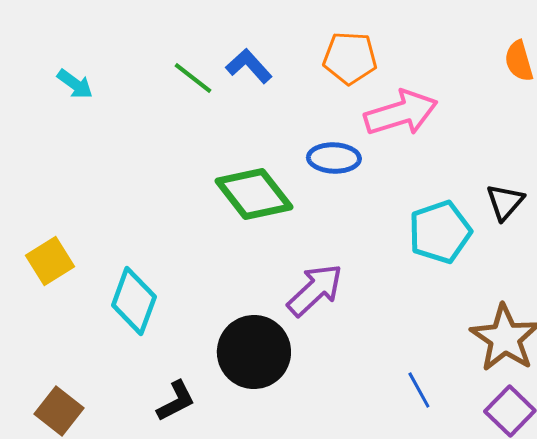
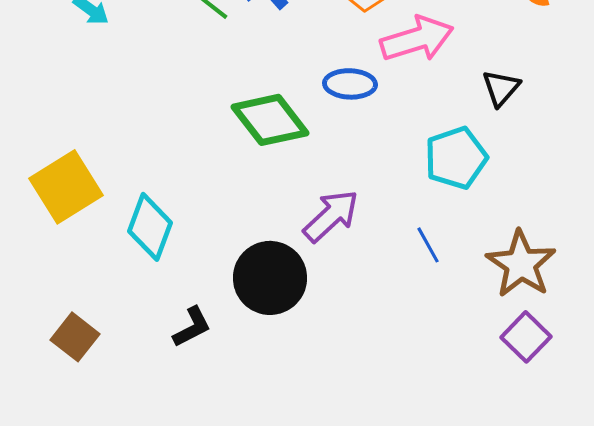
black triangle: (505, 202) -> (501, 88), moved
yellow square: (50, 261) -> (66, 187), size x1.5
blue line: (419, 390) -> (428, 245), moved

